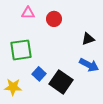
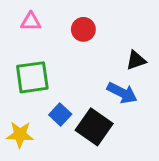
pink triangle: (28, 13) -> (31, 22), moved
blue arrow: (89, 65) -> (122, 93), moved

